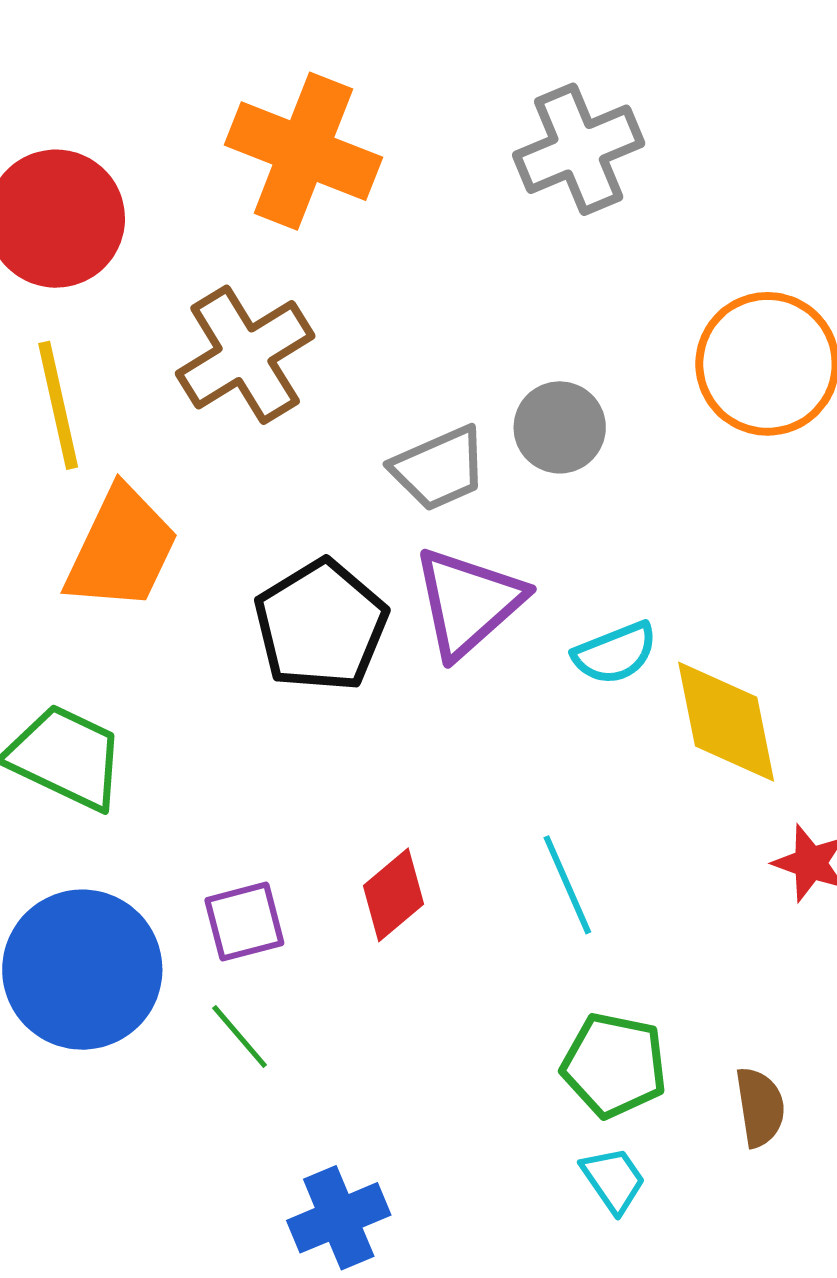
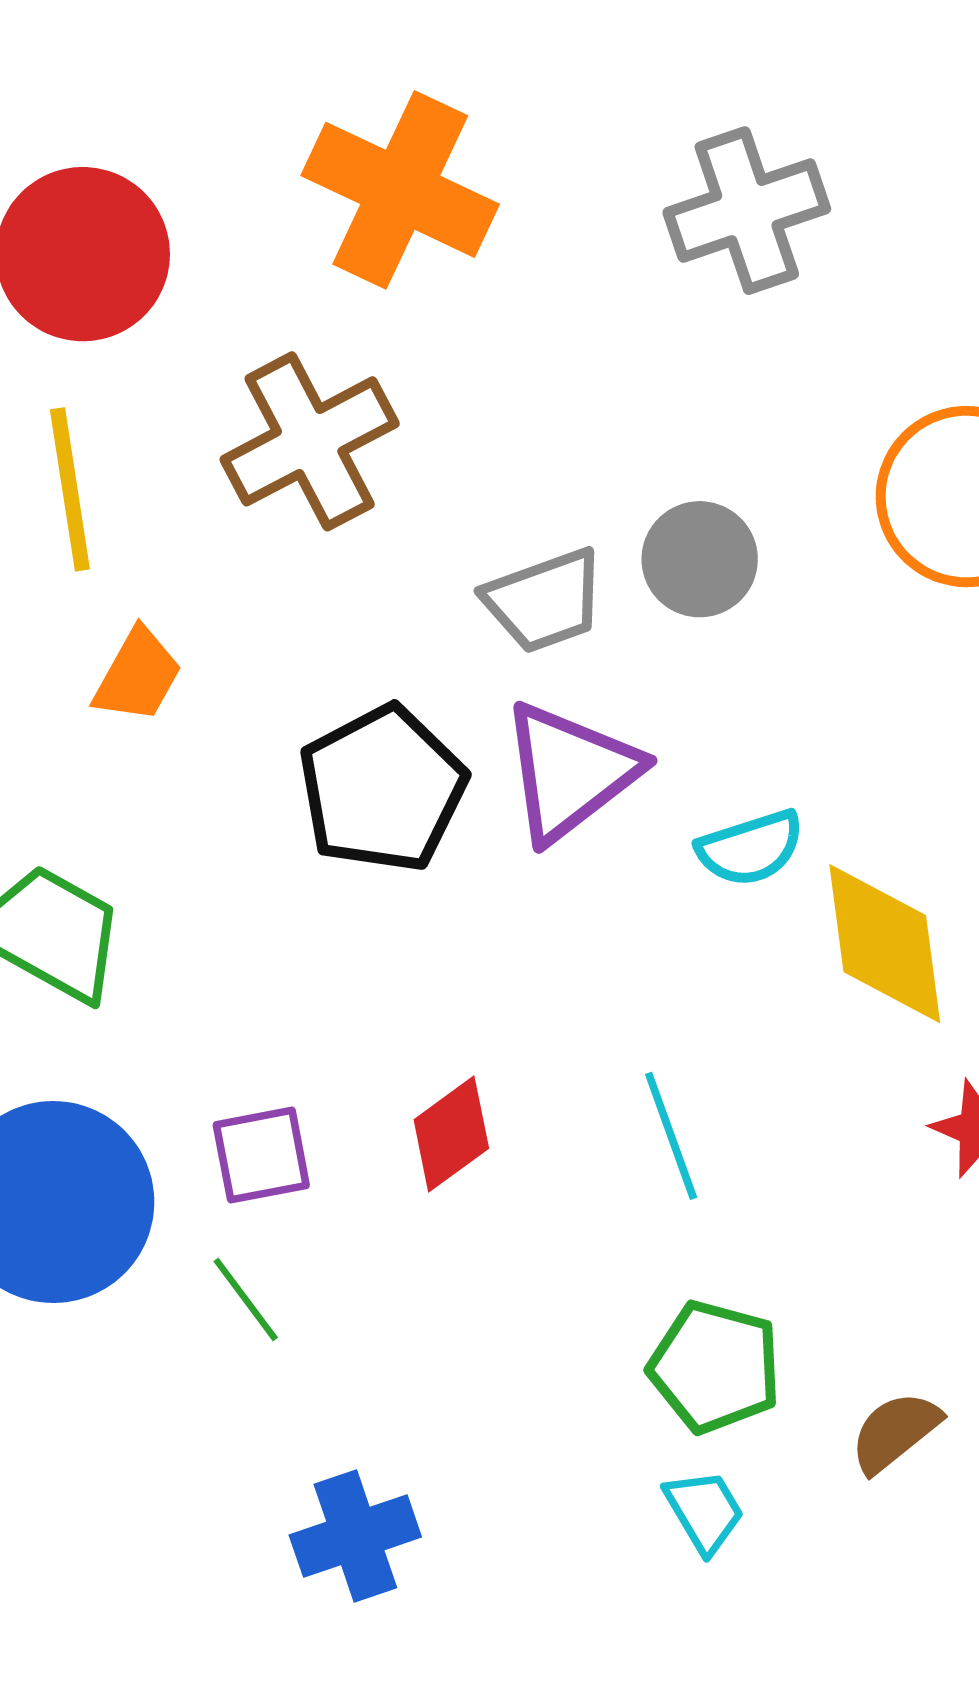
orange trapezoid: (121, 549) -> (138, 675), size x0.6
brown semicircle: (760, 1107) -> (895, 1432), turned -124

